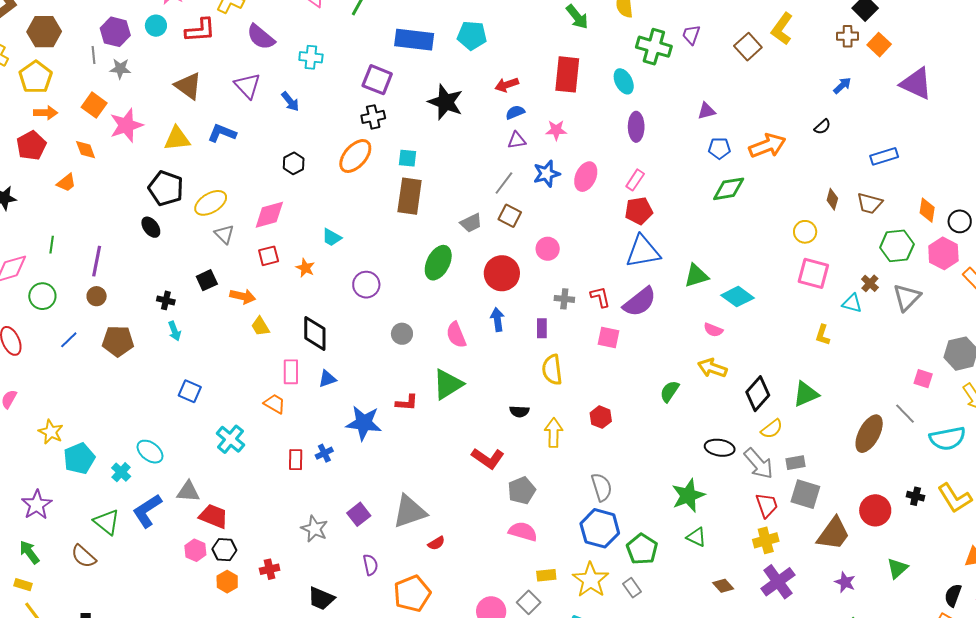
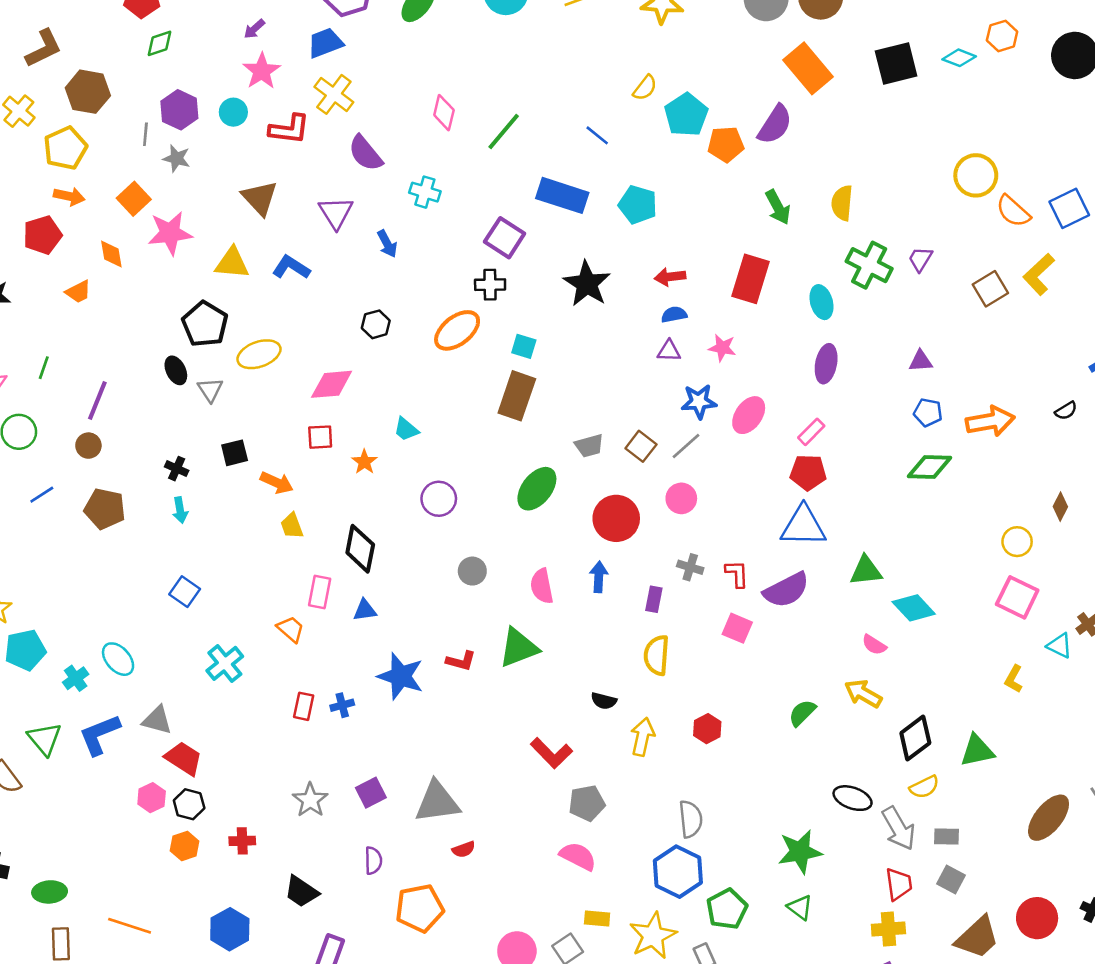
gray line: (504, 183) -> (686, 446), moved
gray triangle: (224, 234) -> (210, 390), moved
gray square: (805, 494) -> (951, 880), size x0.7

